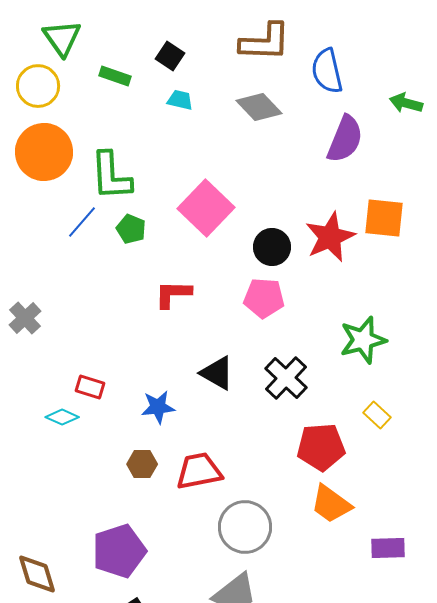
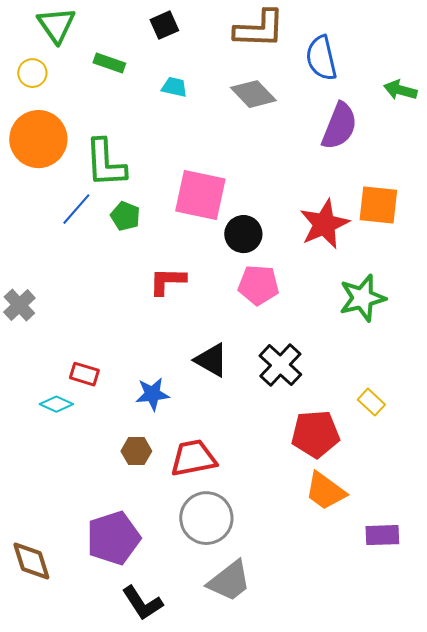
black square: (170, 56) -> (164, 25), moved, turned 32
yellow circle: (38, 86) -> (32, 73), size x0.7
pink square: (206, 208) -> (200, 195), turned -32
black circle: (272, 247) -> (243, 234), moved
green star: (363, 340) -> (362, 298), moved
gray circle: (245, 527) -> (206, 518), moved

